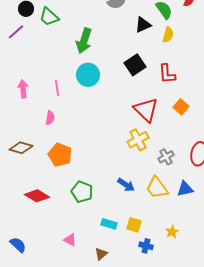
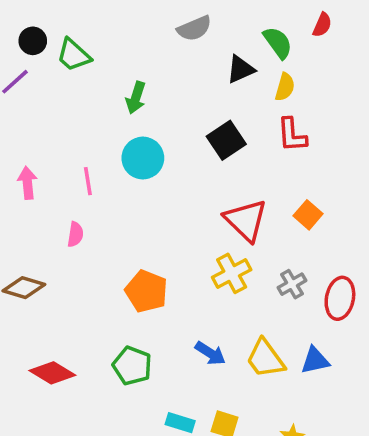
green arrow: (84, 41) -> (136, 98), size x0.7
red L-shape: (167, 74) -> (292, 135), moved
orange pentagon: (60, 155) -> (146, 291), moved
gray cross: (166, 157) -> (292, 284), moved

